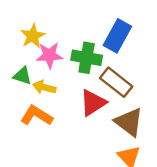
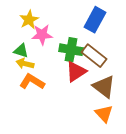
green cross: (87, 58) -> (71, 50), moved
yellow arrow: (44, 87) -> (25, 64), moved

